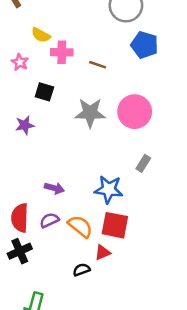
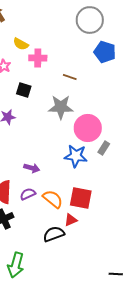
brown line: (98, 65) -> (70, 77), moved
pink circle: (135, 112) -> (88, 128), moved
blue star: (109, 189) -> (76, 156), moved
black semicircle: (82, 270) -> (54, 234), size x1.5

